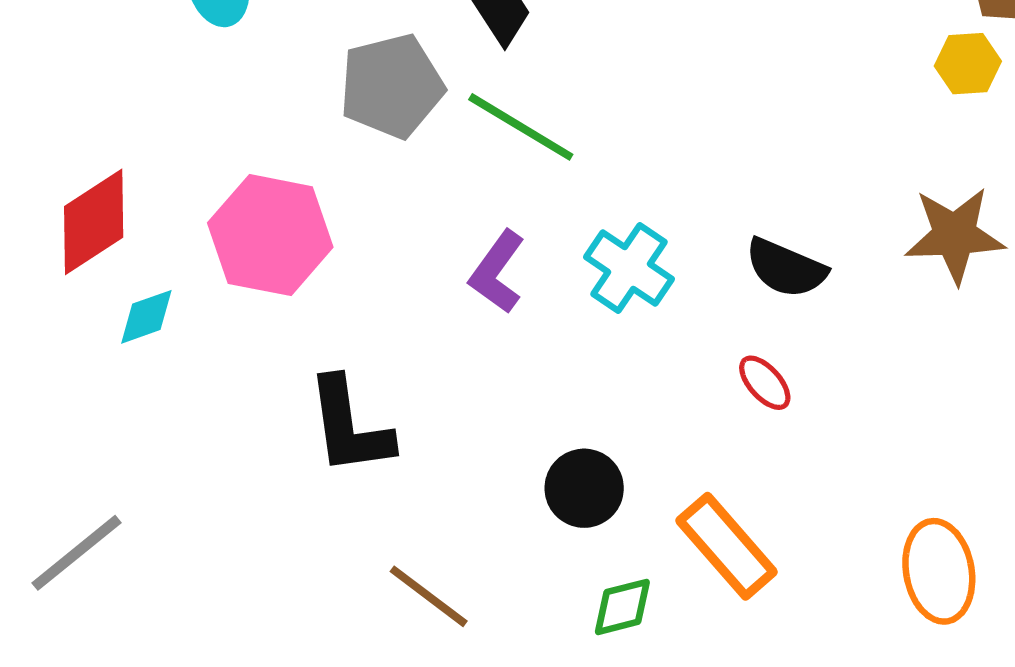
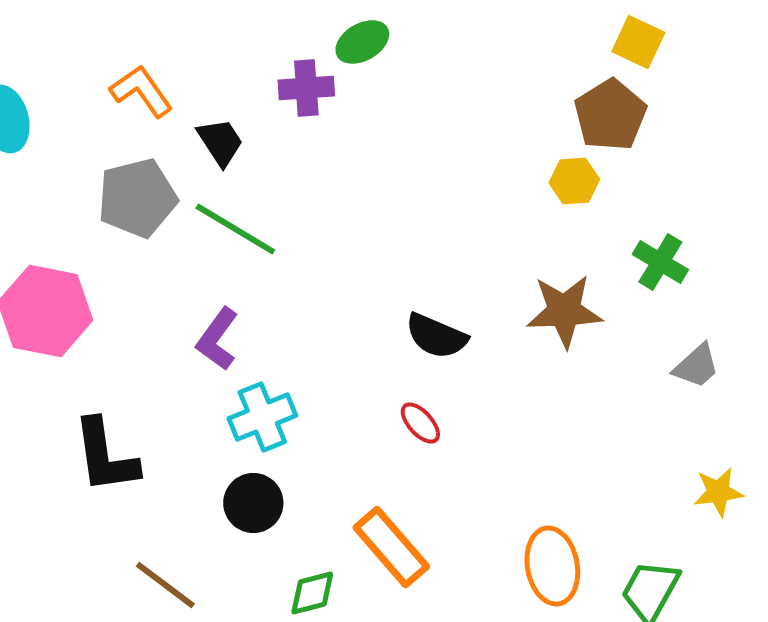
cyan cross: (629, 268) -> (262, 417), moved, turned 34
black circle: (584, 488) -> (253, 503), moved

